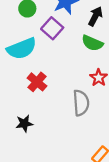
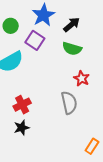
black arrow: (95, 16) -> (72, 25), turned 30
red cross: (37, 82) -> (22, 105), moved, turned 30

